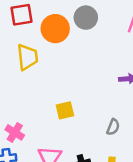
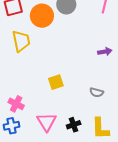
gray semicircle: (113, 127) -> (97, 92), turned 88

